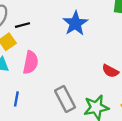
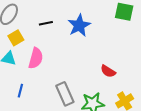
black line: (23, 25) -> (46, 23), moved

